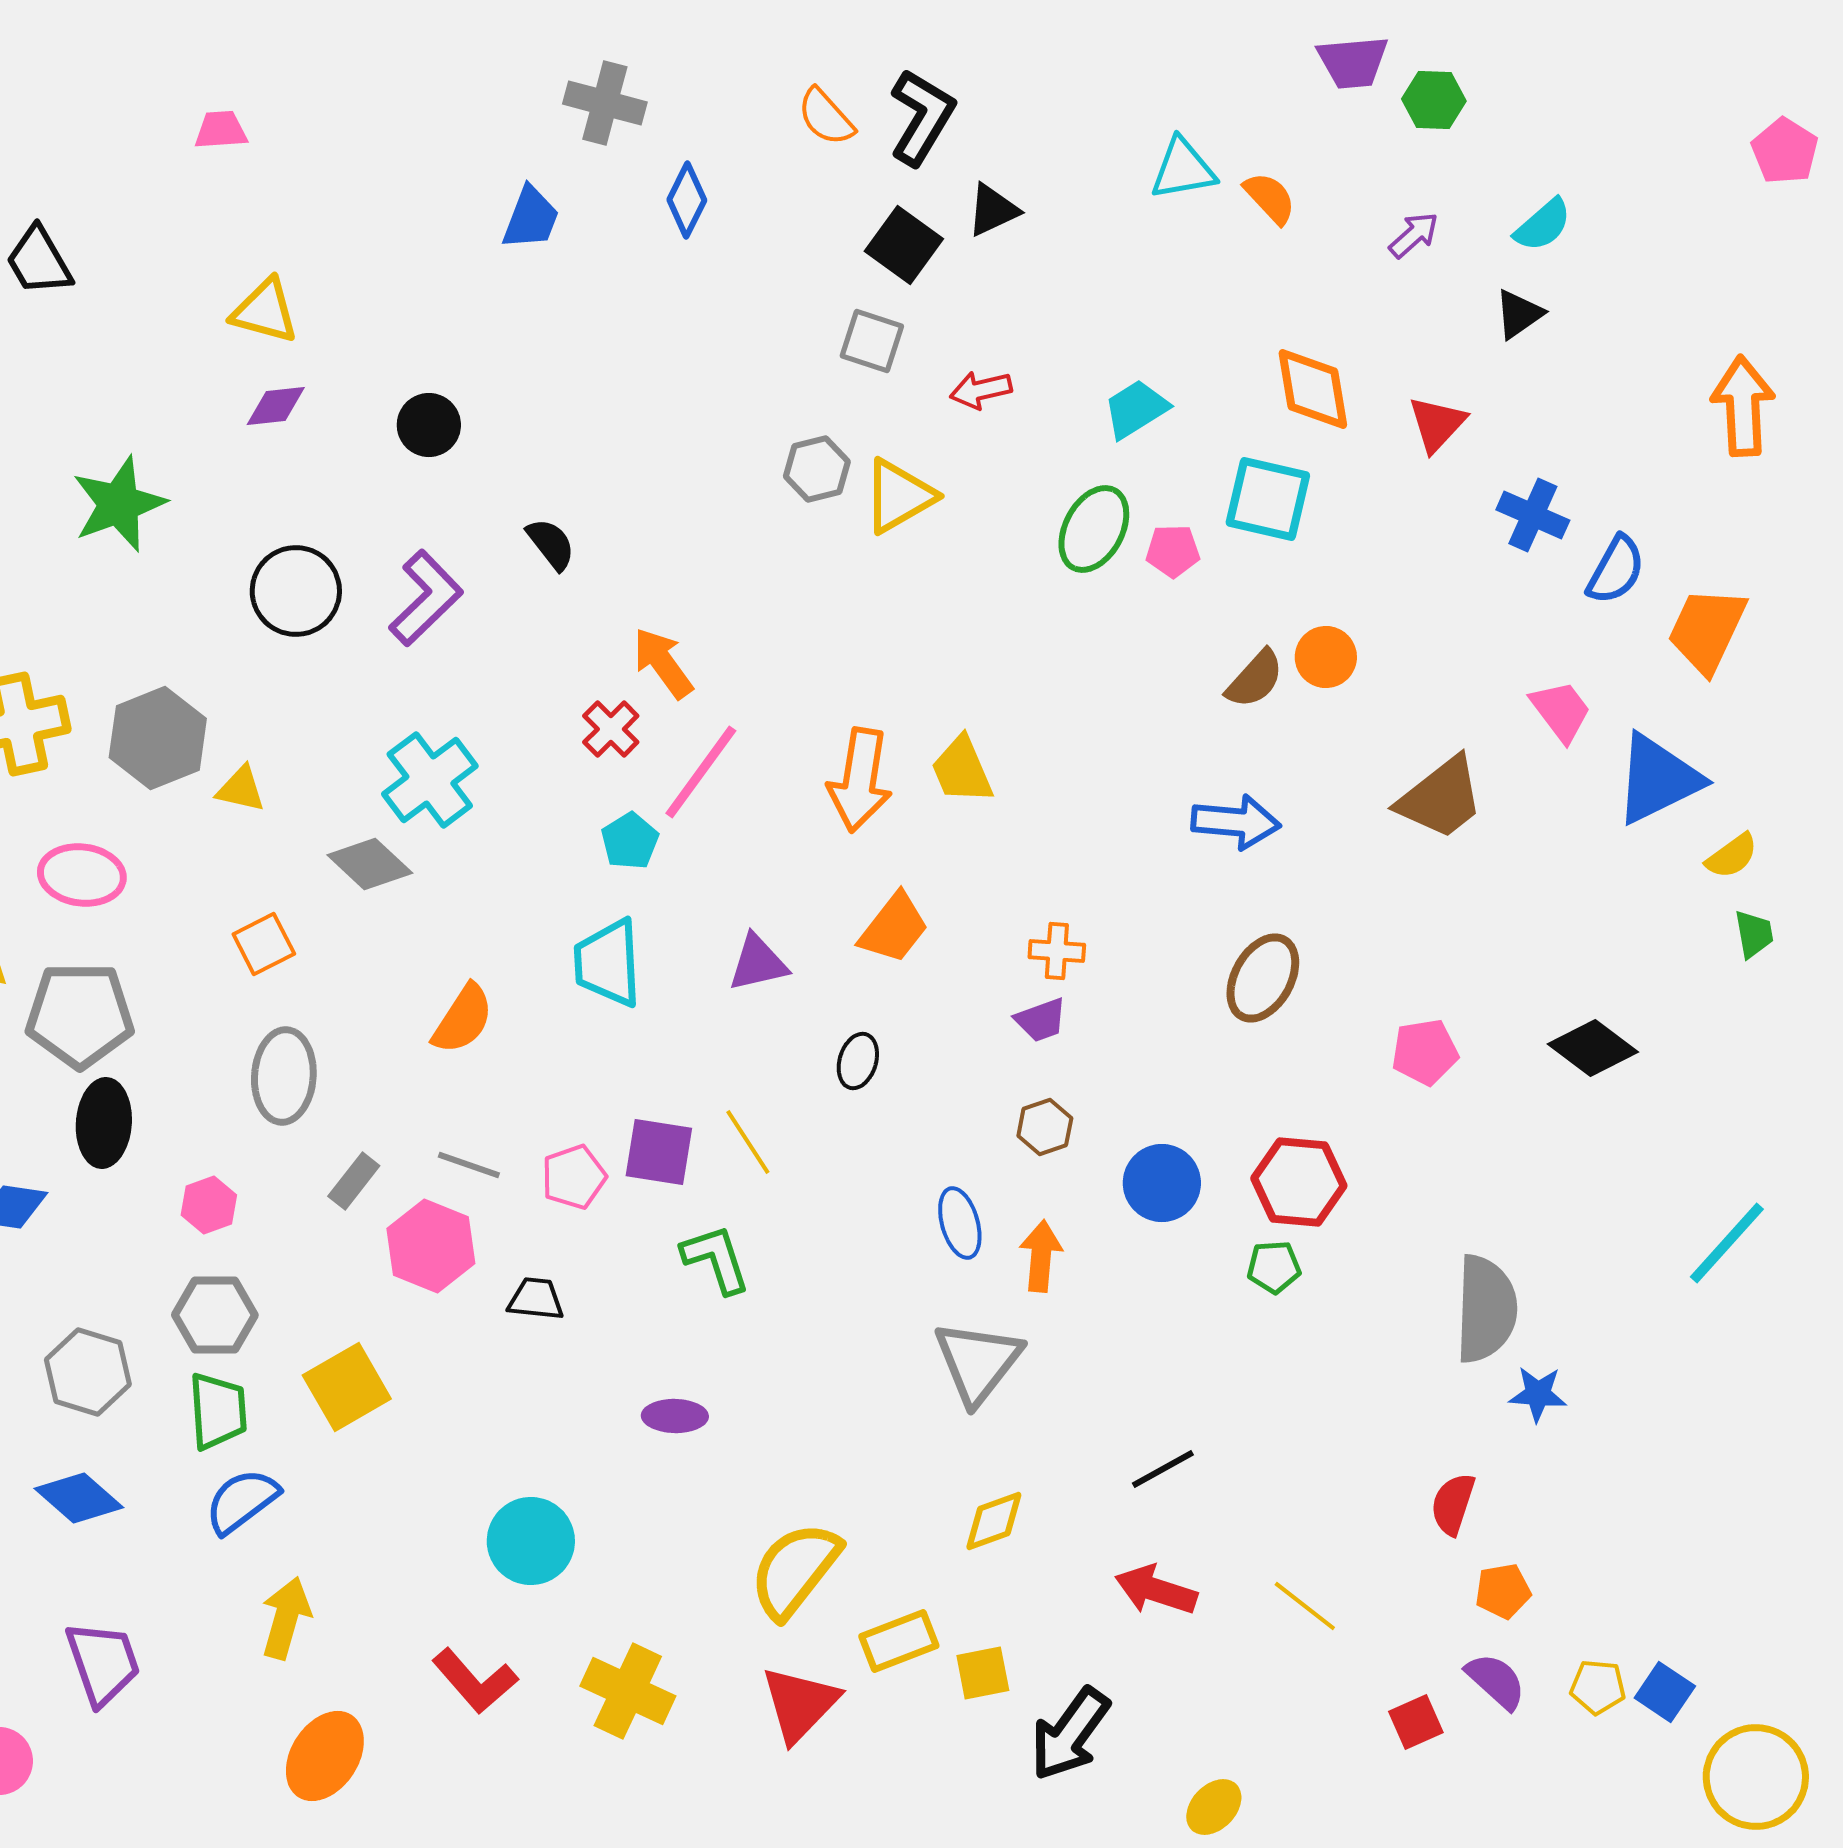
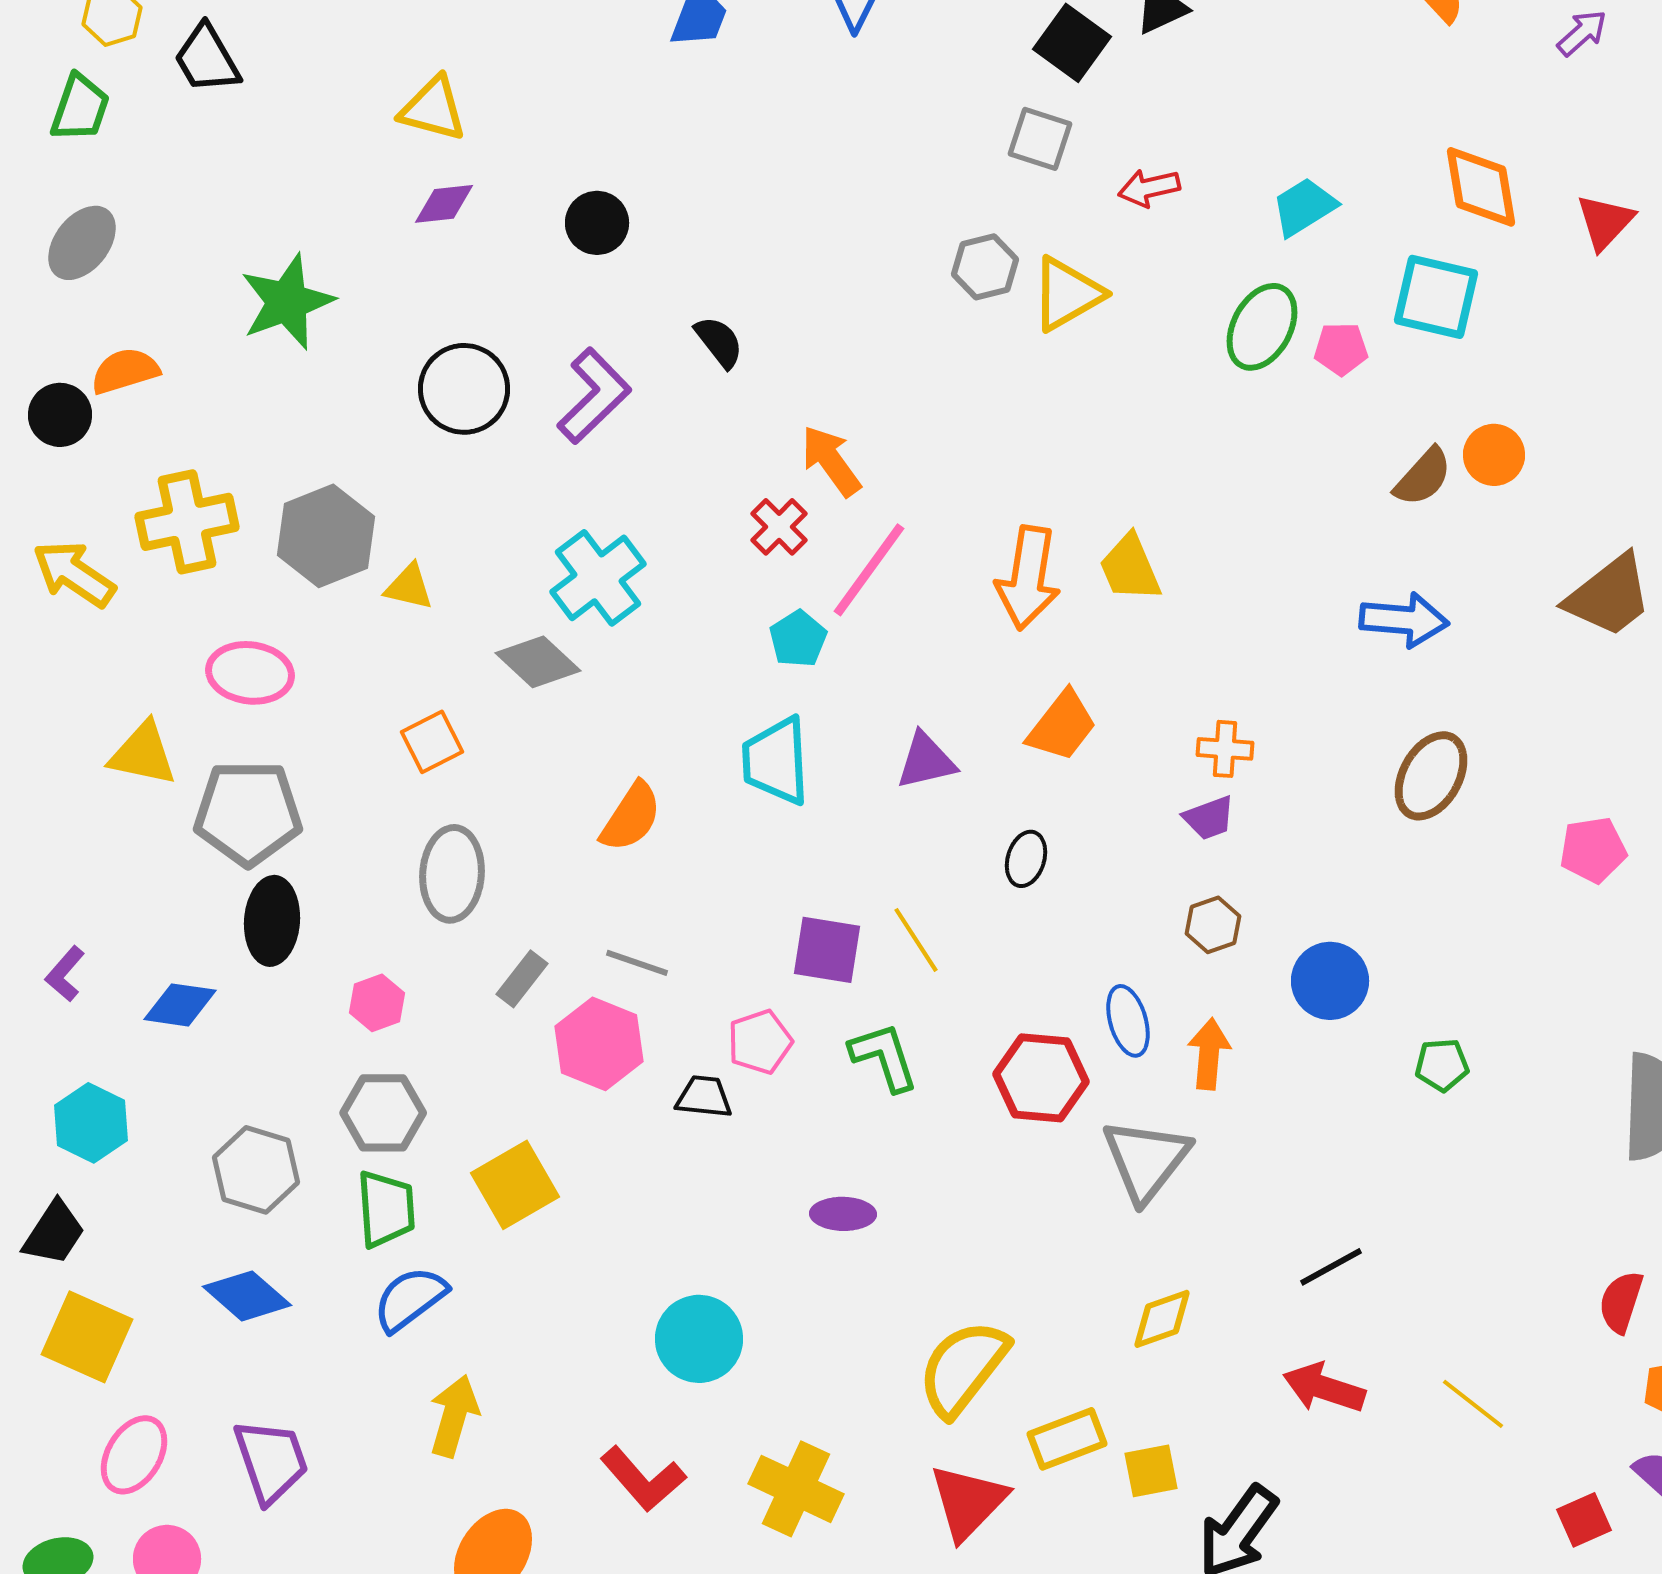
pink pentagon: (574, 1177) -> (760, 1042), moved
red hexagon: (1299, 1182) -> (1041, 1078), moved

